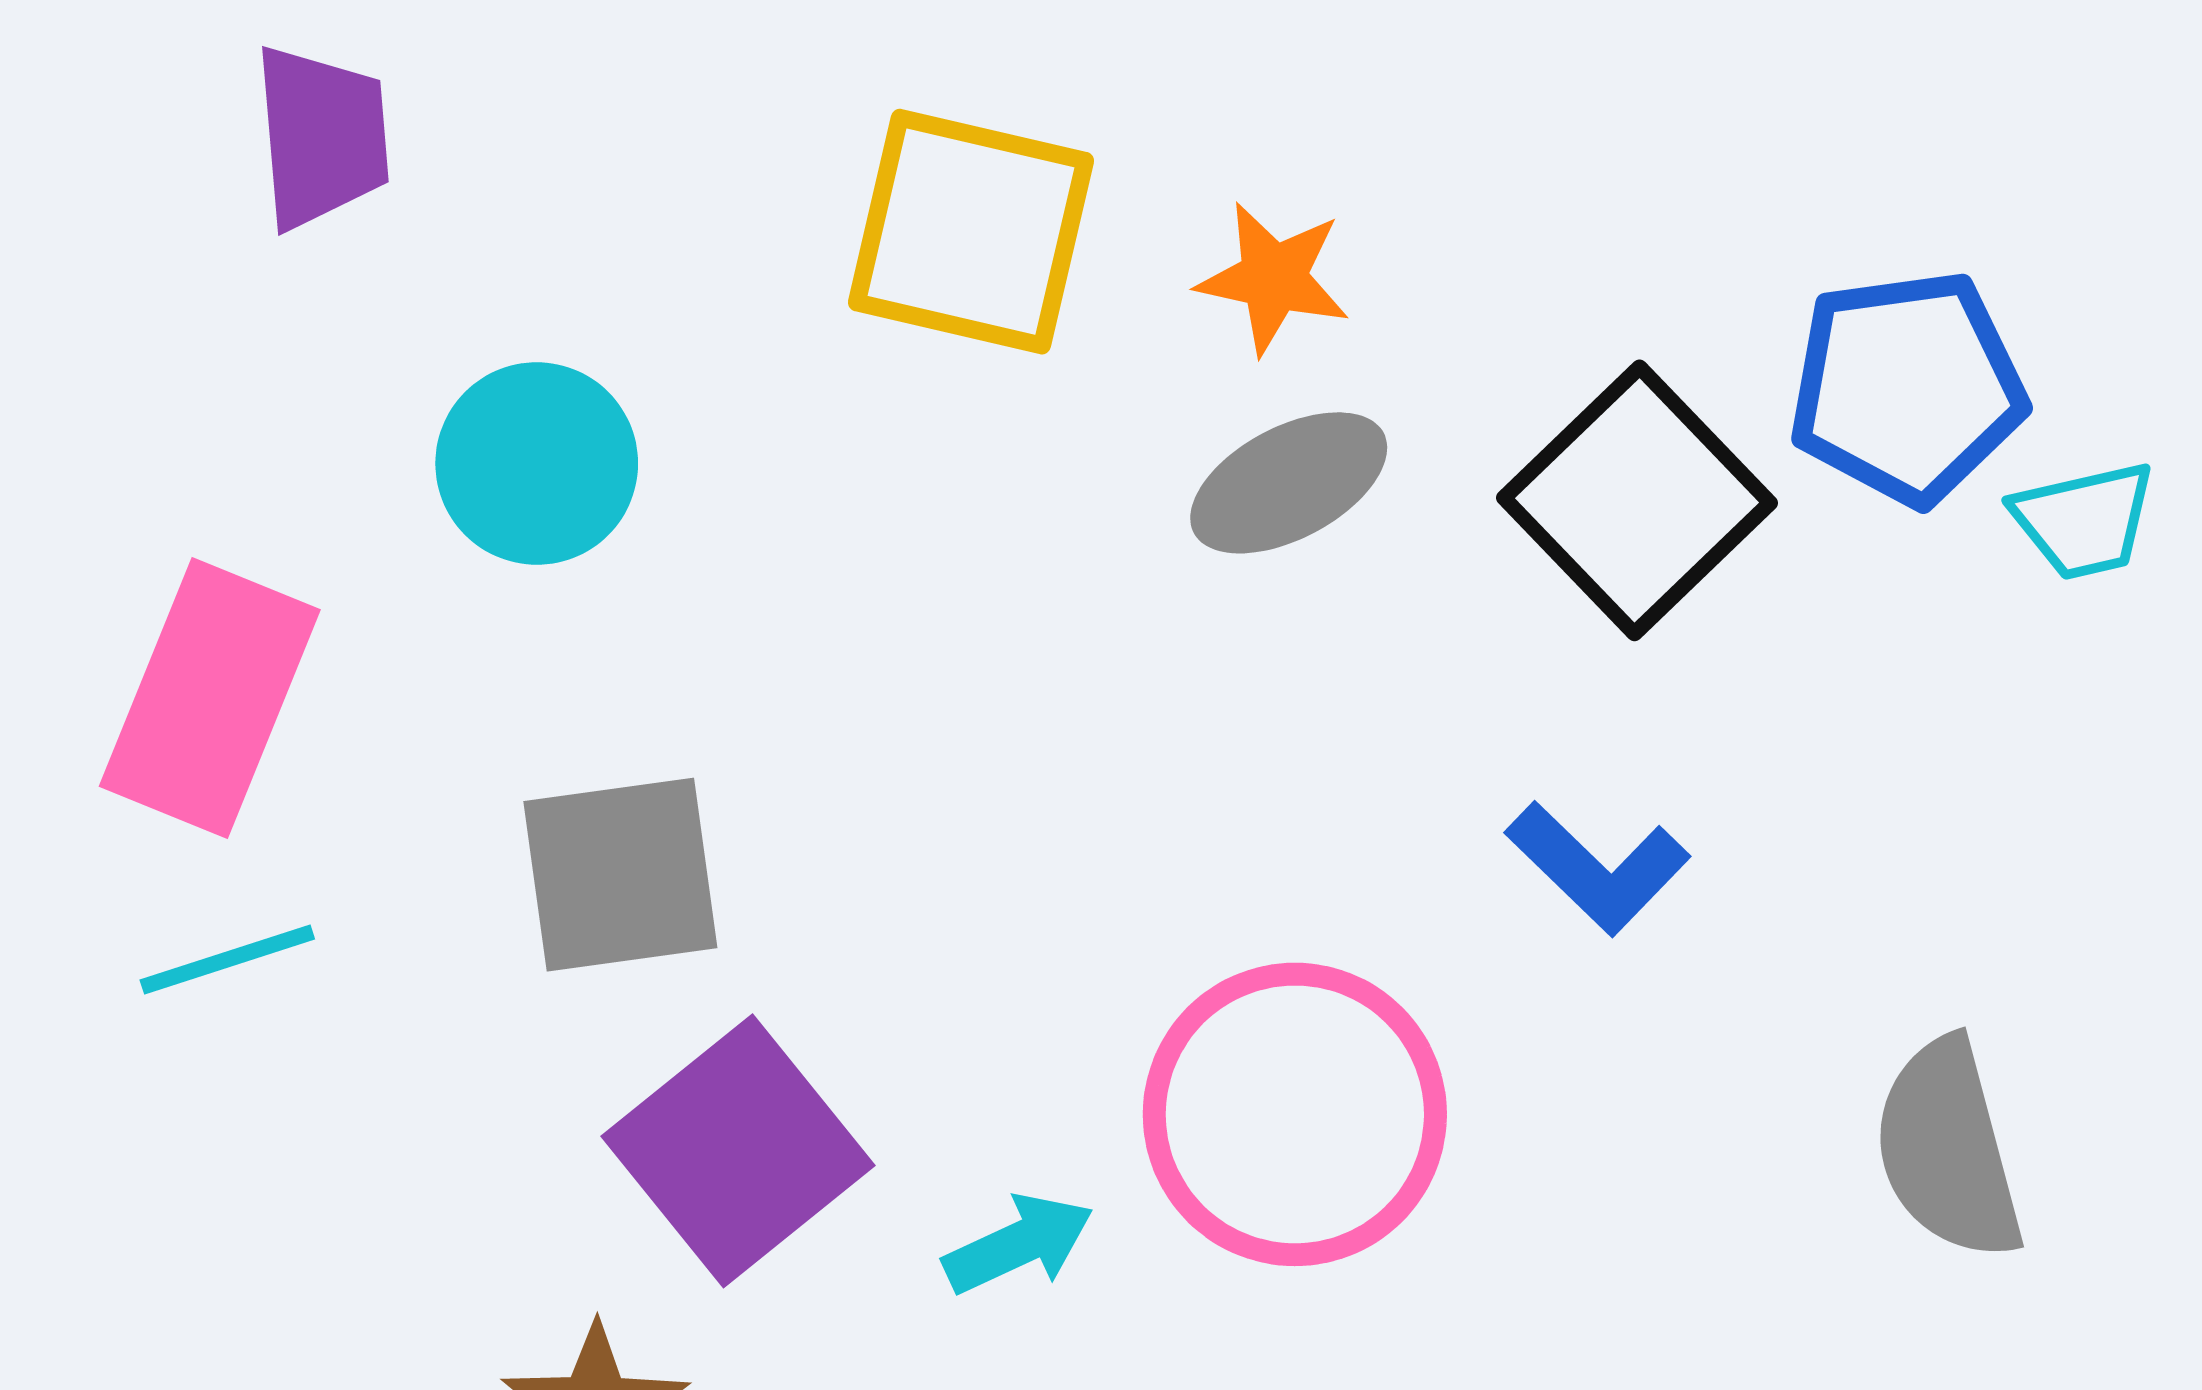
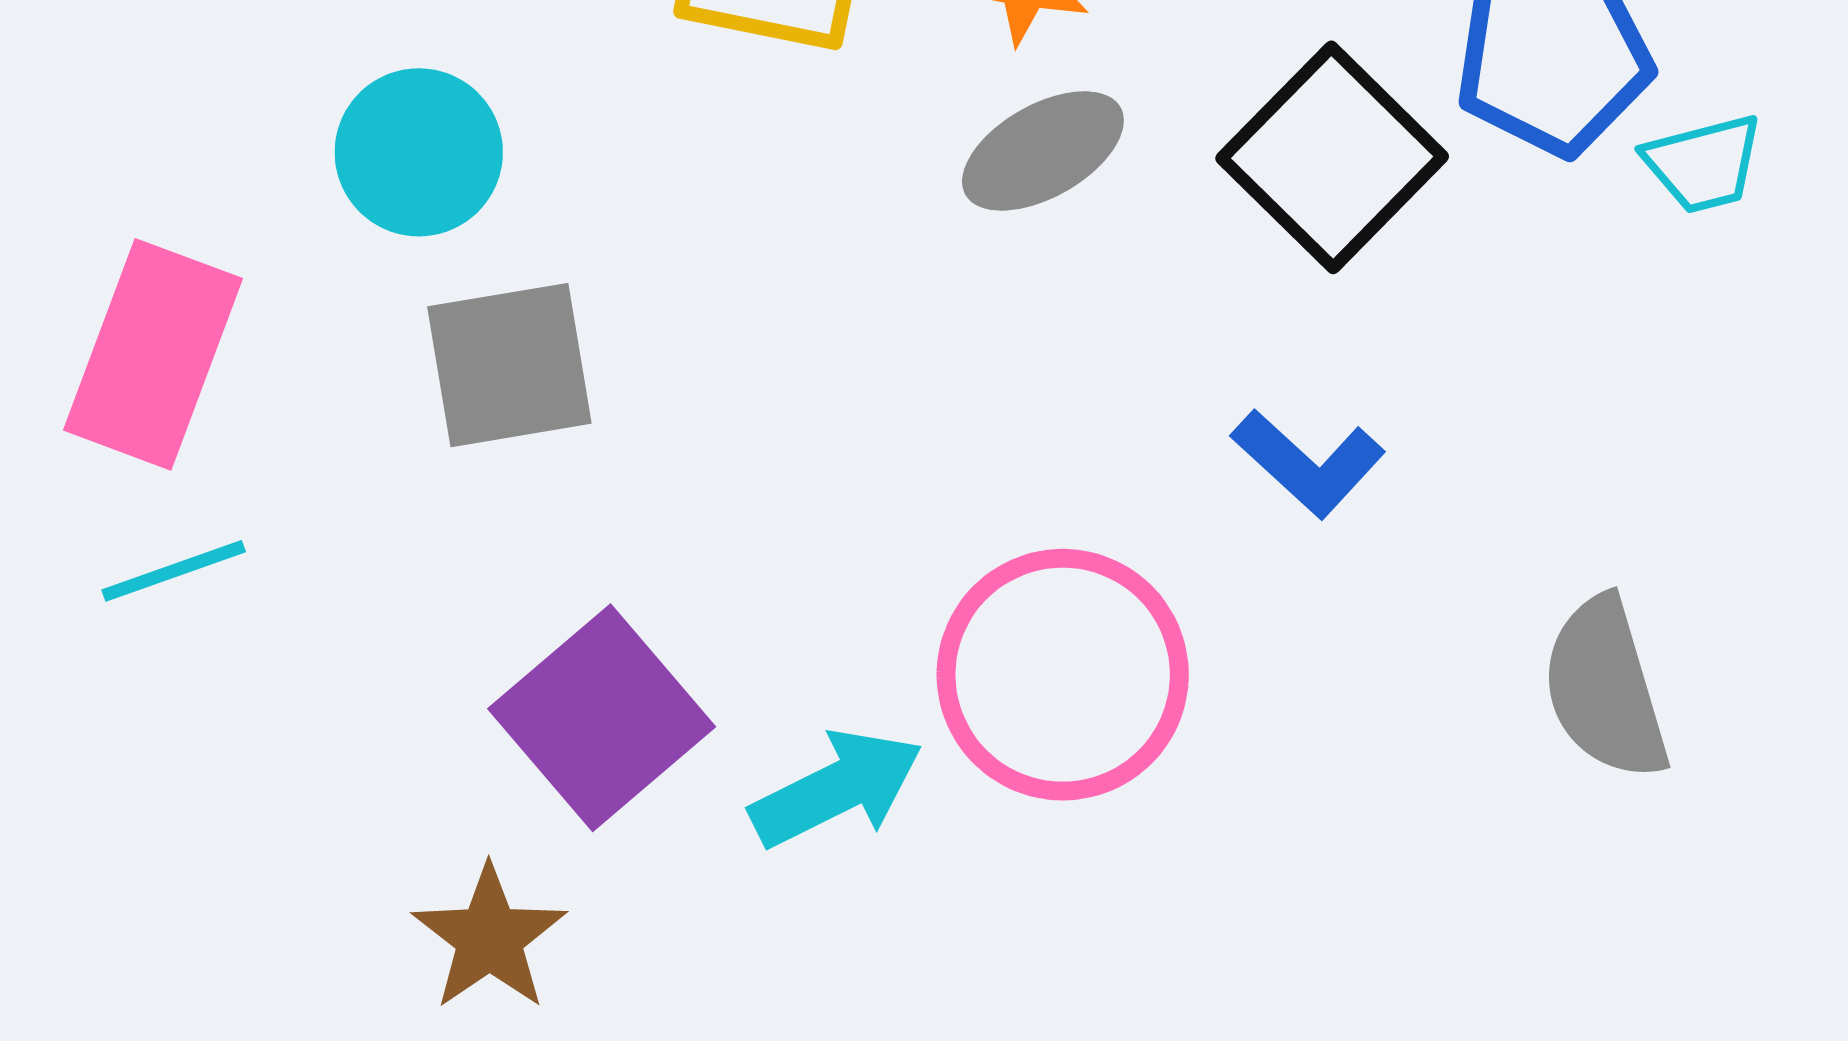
gray square: (620, 875) -> (509, 365), moved
cyan arrow: (1019, 1244) -> (837, 789), size x1.4

